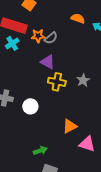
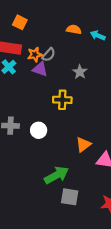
purple triangle: (48, 62) -> (40, 69), moved
gray star: (83, 80) -> (80, 72), moved
green arrow: (40, 151) -> (56, 175), size x1.6

